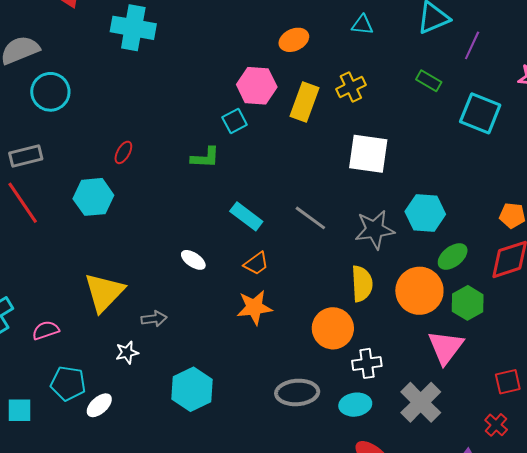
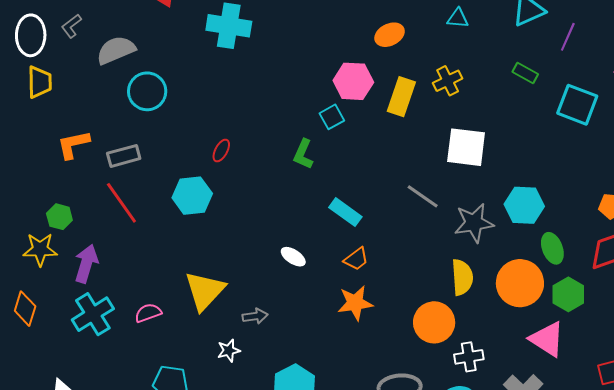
green L-shape: (205, 158) -> (303, 154), turned 112
gray line: (310, 218) -> (423, 196), moved
green ellipse: (453, 256) -> (552, 248), turned -72
pink semicircle: (46, 330) -> (148, 313), moved
pink triangle: (446, 347) -> (547, 339), turned -33

